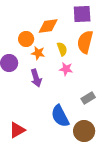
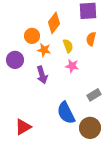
orange diamond: (48, 26) -> (54, 23), turned -45
orange semicircle: (85, 42) -> (91, 39), size x0.6

